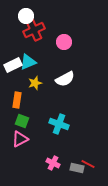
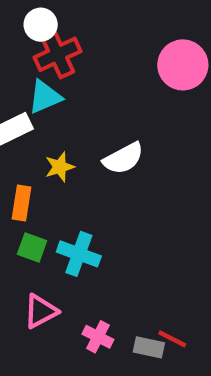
pink circle: (64, 42) -> (183, 65), moved, size x1.5
cyan triangle: (28, 62) -> (45, 97), moved
cyan cross: (59, 124) -> (79, 254), moved
pink triangle: (20, 139) -> (41, 311), moved

